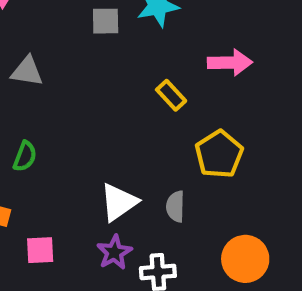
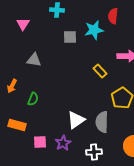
gray semicircle: (175, 207) -> (102, 122), size x1.5
purple star: (114, 252) -> (63, 143), moved

